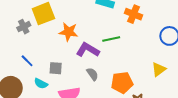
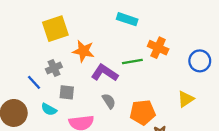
orange cross: (134, 14) -> (158, 48), moved
gray cross: (24, 27) -> (54, 68), moved

